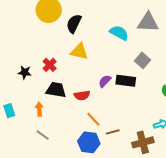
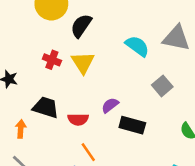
yellow triangle: (79, 51) -> (83, 63), turned 36
red cross: (50, 65) -> (52, 60), moved, turned -32
black rectangle: (126, 81) -> (132, 125), moved

